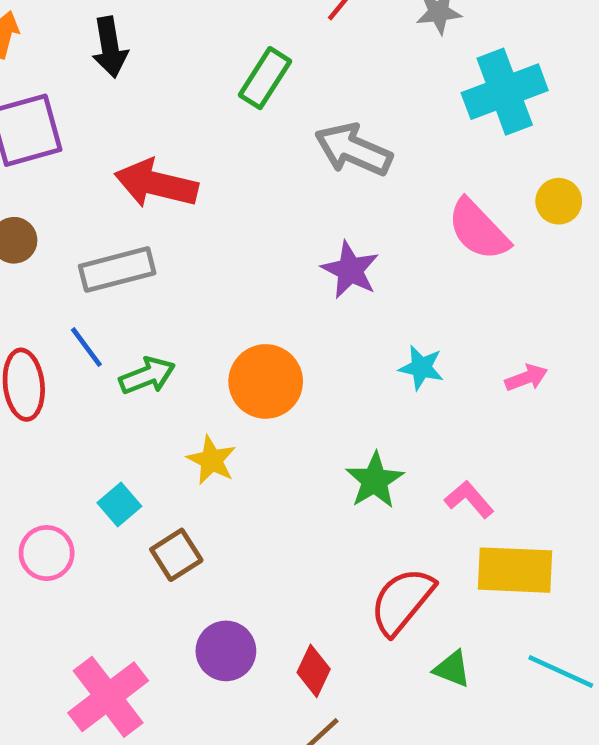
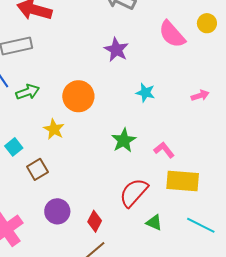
pink arrow: (526, 378) -> (200, 95), moved

